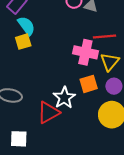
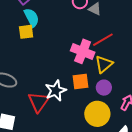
red line: (105, 36) -> (103, 40), turned -35
red triangle: (48, 112) -> (39, 102), turned -35

